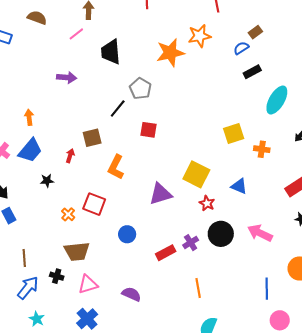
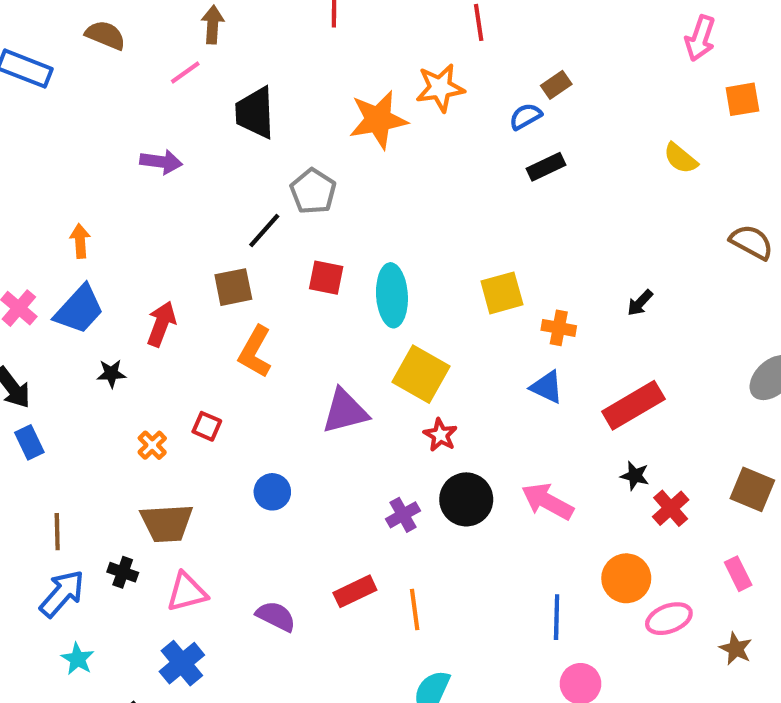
cyan ellipse: (277, 100) -> (392, 295), moved, turned -36
brown square: (92, 138) -> (233, 287), moved
red arrow: (70, 156) -> (161, 324), size x1.5
blue triangle: (239, 186) -> (547, 387), moved
red square: (94, 204) -> (207, 426), size x0.6
red rectangle: (166, 253) -> (355, 591), moved

